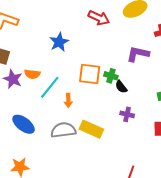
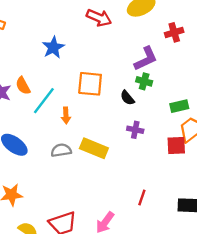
purple L-shape: (138, 54) -> (146, 59), turned 145
orange semicircle: (32, 74) -> (23, 86), turned 56
green cross: (111, 76) -> (144, 81), moved
gray semicircle: (63, 130) -> (61, 150), size x0.7

